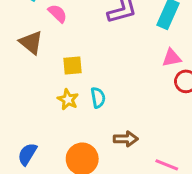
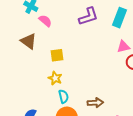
cyan semicircle: (98, 98) -> (64, 97), moved

